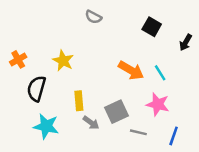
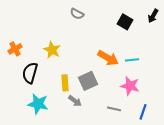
black arrow: (186, 42) -> (153, 16), moved
cyan line: (160, 73) -> (132, 60), turned -64
gray square: (116, 112) -> (88, 81), moved

